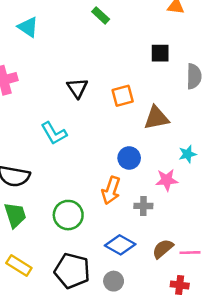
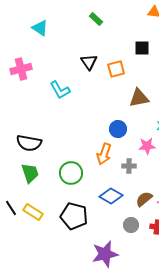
black triangle: (77, 88) -> (89, 62), moved
orange square: (123, 96) -> (116, 69), moved
cyan L-shape: (54, 133) -> (60, 90), moved
gray circle: (114, 281) -> (131, 225), moved

